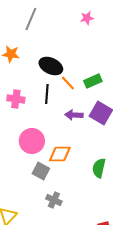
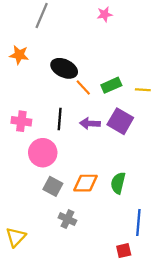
black line: (47, 94) -> (60, 119), moved
pink cross: (16, 99) -> (21, 121), moved
orange diamond: (60, 154) -> (85, 183), moved

